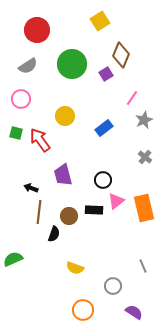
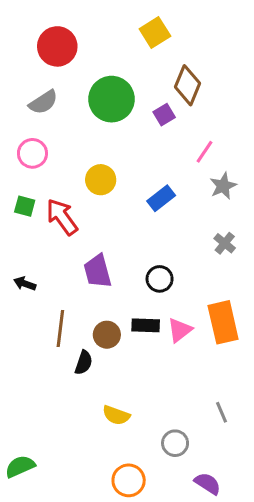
black arrow: (31, 188) -> (25, 284), moved
pink triangle: (116, 201) -> (180, 330), moved
green semicircle: (13, 259) -> (20, 466), moved

